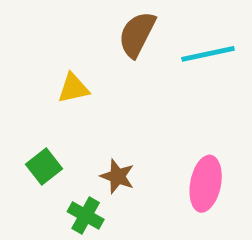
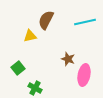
brown semicircle: (137, 34) -> (46, 20), moved
brown star: (117, 176) -> (68, 59), moved

